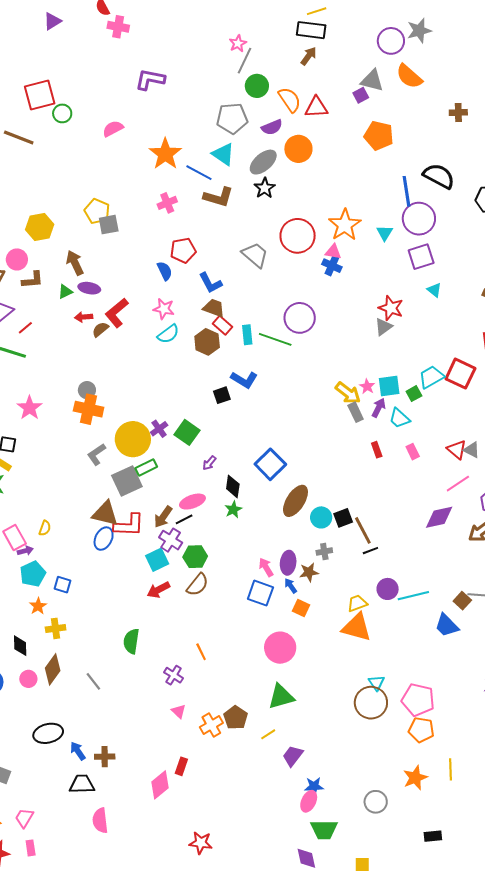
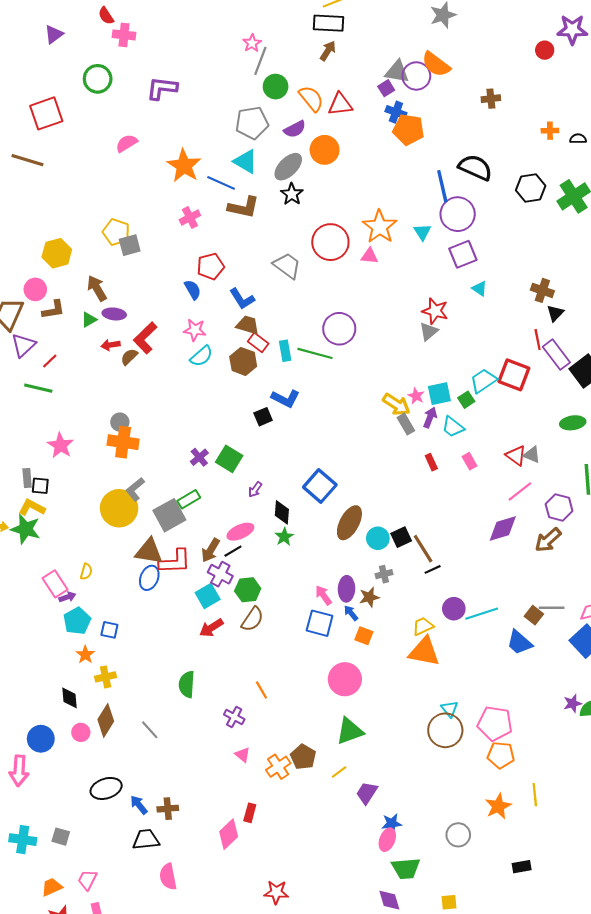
purple circle: (391, 41) -> (416, 76), moved
green circle: (62, 113) -> (98, 79), moved, size x1.4
blue cross: (332, 266) -> (396, 112), moved
yellow circle: (133, 439) -> (119, 508), moved

